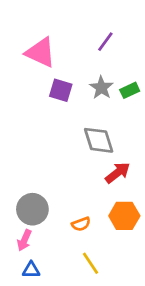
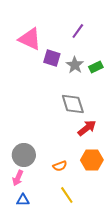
purple square: (61, 90) -> (52, 58), moved

